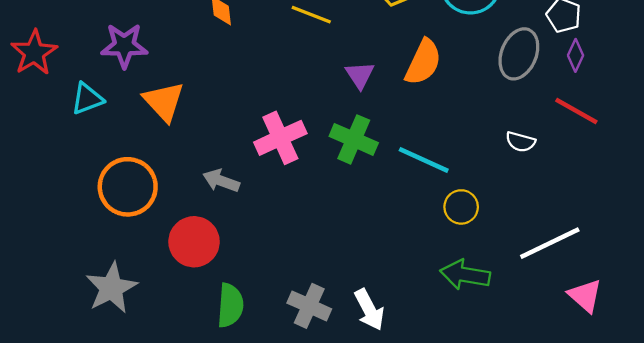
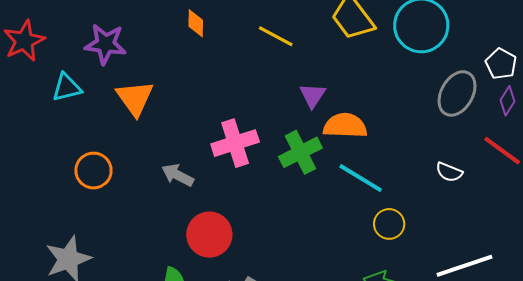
orange semicircle: (423, 62) -> (345, 126), moved, turned -120
green cross: (354, 139) -> (300, 152), turned 33
orange circle: (128, 187) -> (93, 171), size x0.7
red circle: (194, 242) -> (209, 235), moved

